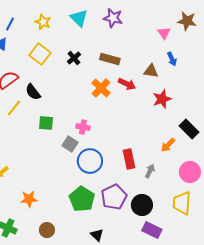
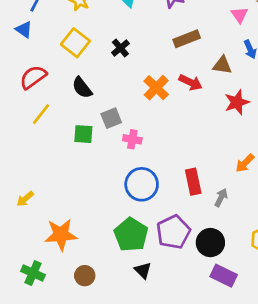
brown rectangle: (110, 59) -> (187, 39), moved, turned -36
black semicircle: (33, 92) -> (82, 88), moved
gray square: (70, 144) -> (111, 118), moved, turned 35
orange star: (29, 199) -> (61, 235), size x1.4
black triangle: (97, 235) -> (143, 270), moved

